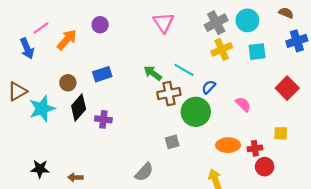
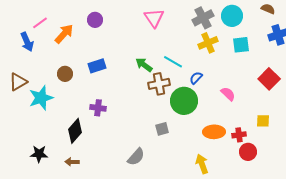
black diamond: (79, 107) -> (75, 131), moved

